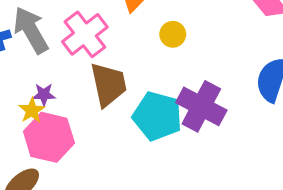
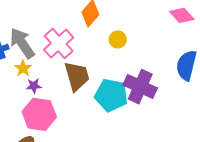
yellow star: (32, 110) -> (23, 68), moved

